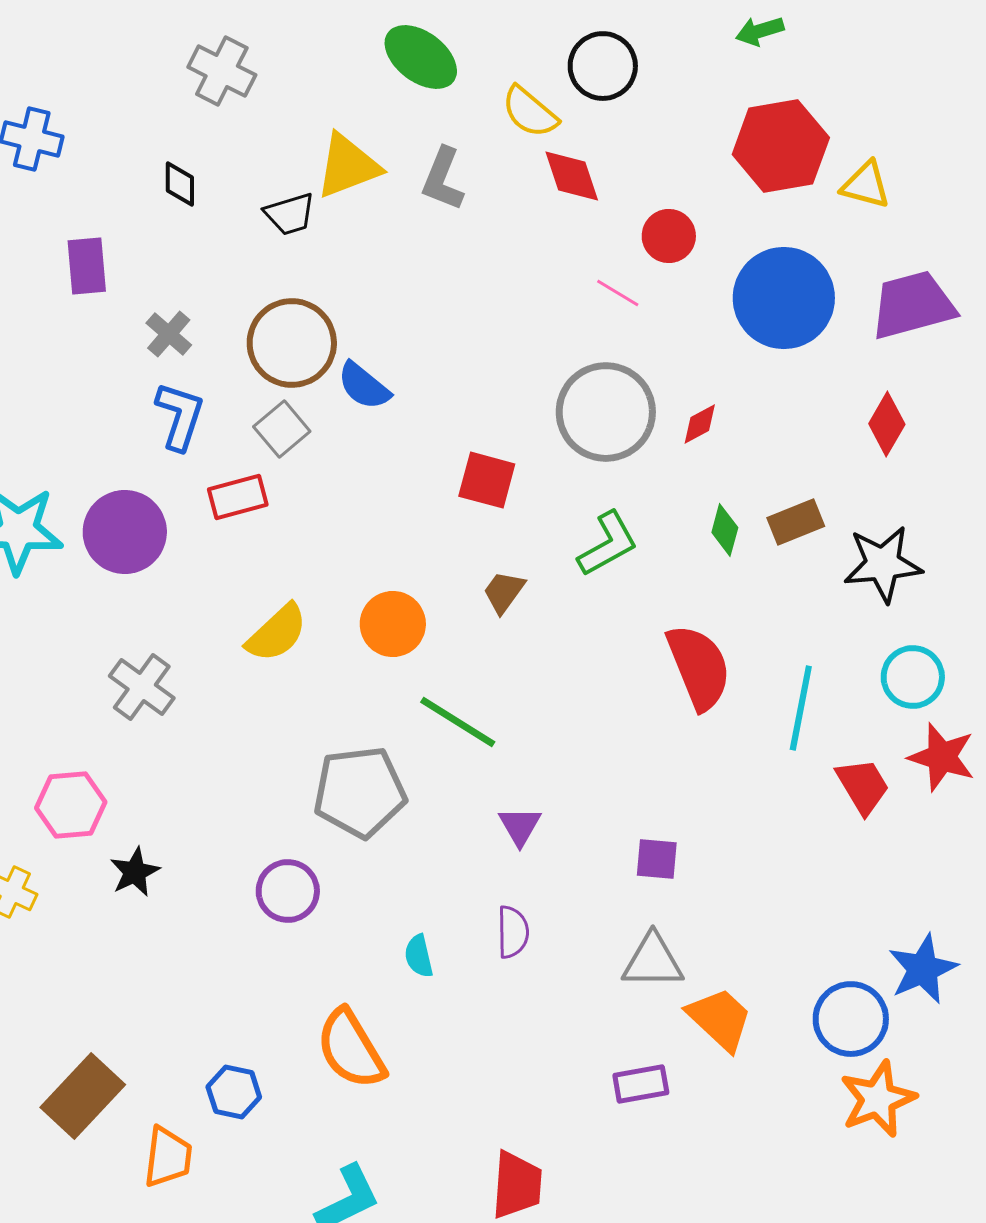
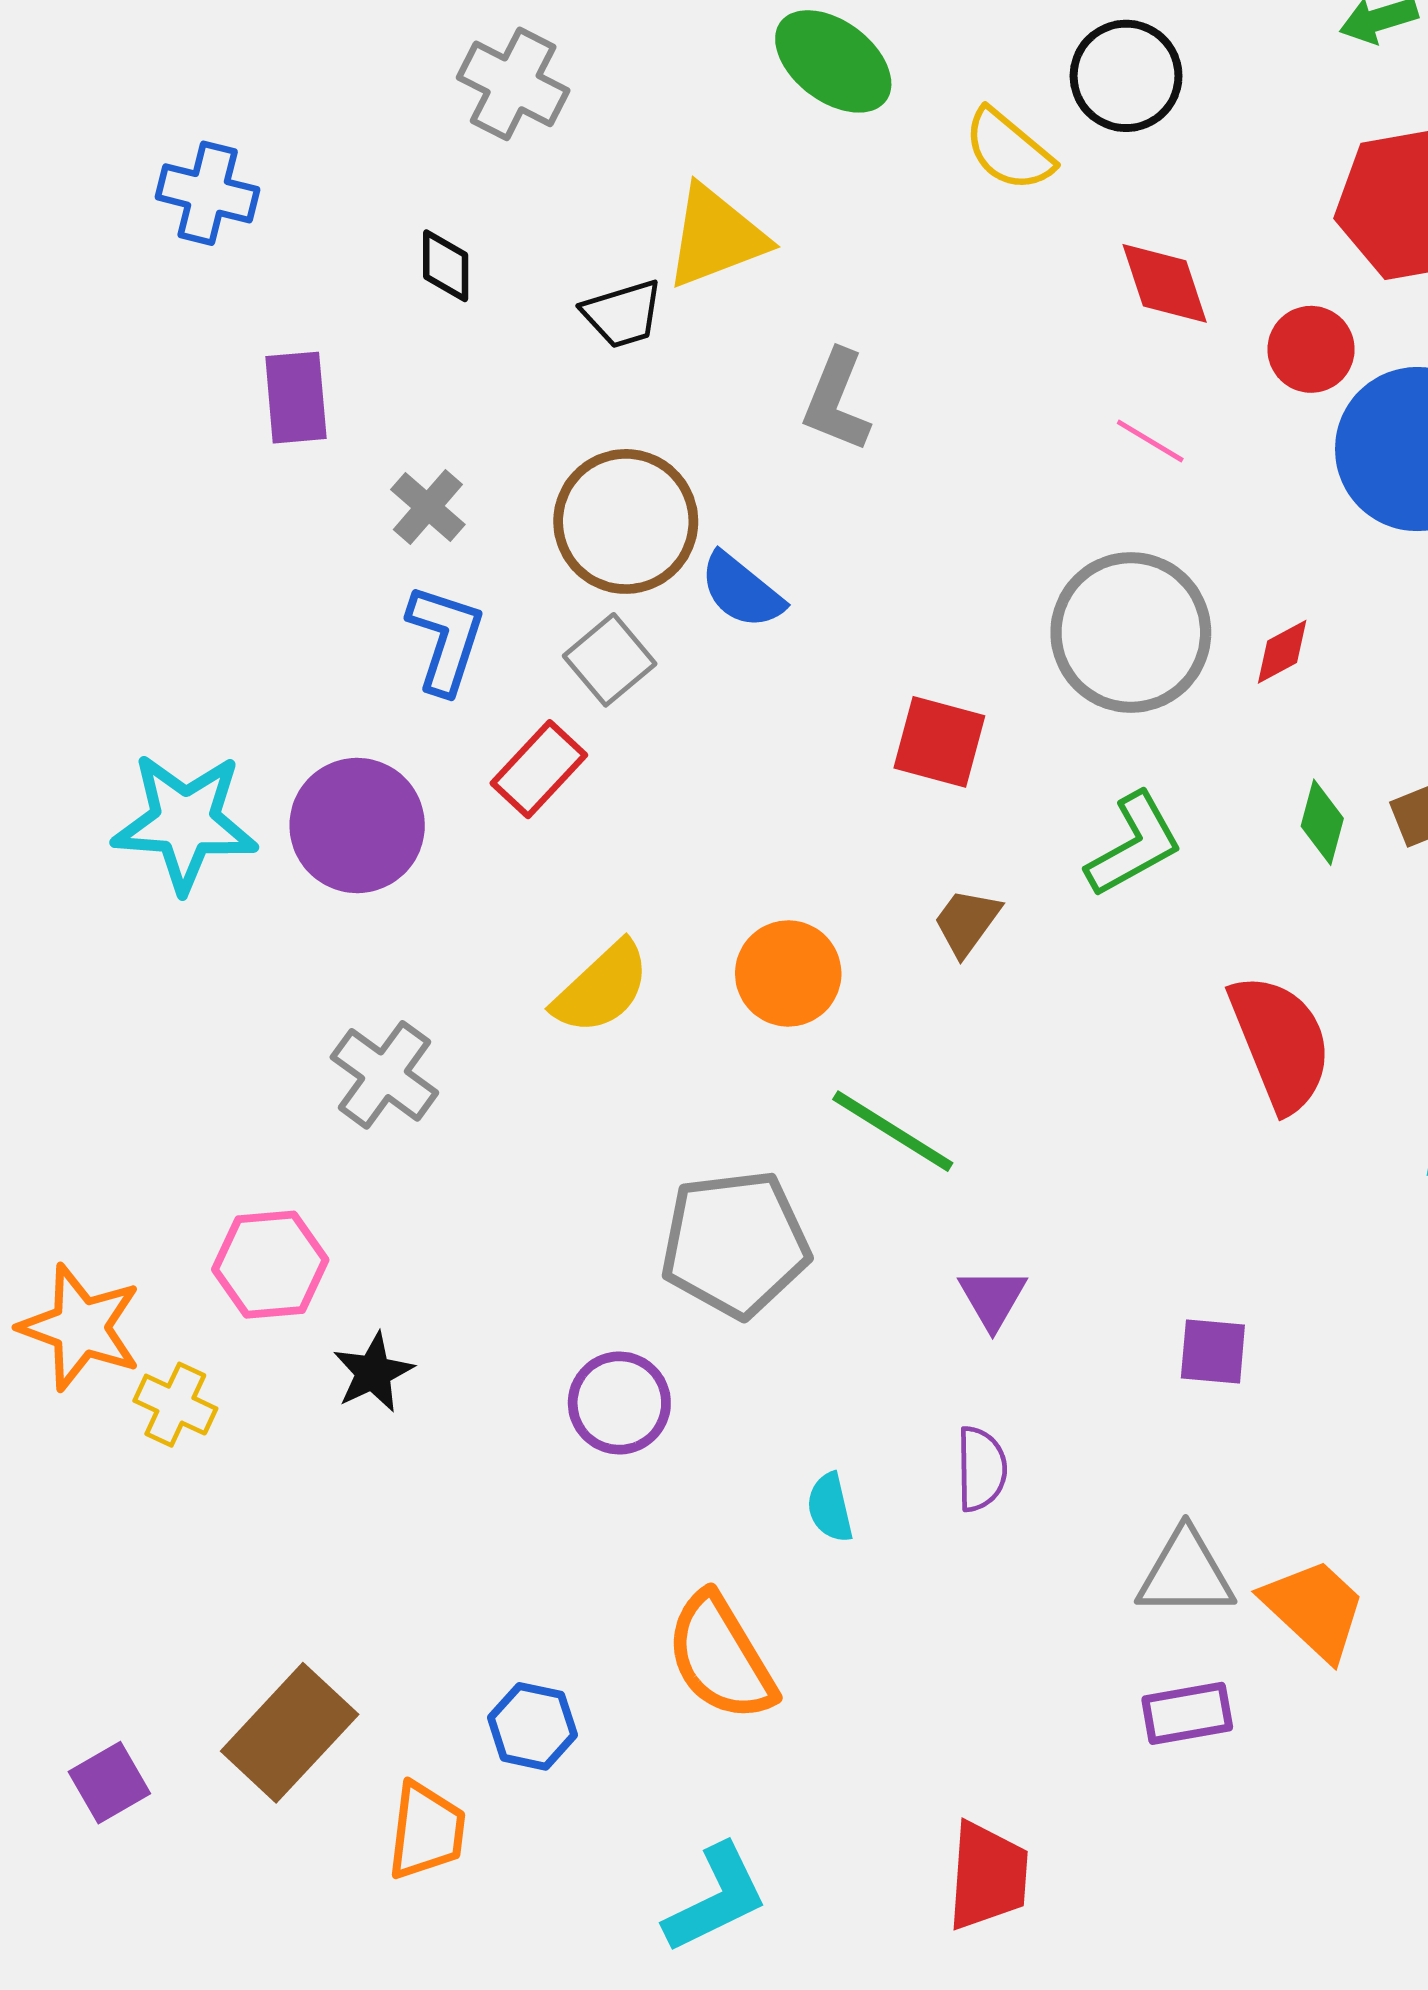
red diamond: (572, 176) -> (1165, 283), moved
gray L-shape: (443, 179) -> (836, 401), moved
red circle: (669, 236) -> (1311, 349), moved
red rectangle: (238, 497) -> (539, 769), turned -32
gray triangle: (653, 961) -> (1186, 1573), moved

